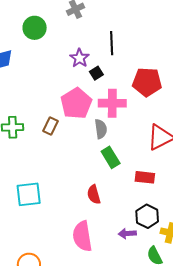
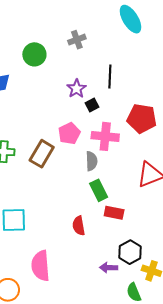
pink pentagon: (76, 103) -> (69, 133), size x0.7
brown rectangle: (51, 126) -> (42, 154), size x1.5
red rectangle: (145, 177) -> (114, 213), moved
pink semicircle: (82, 236) -> (41, 266), moved

